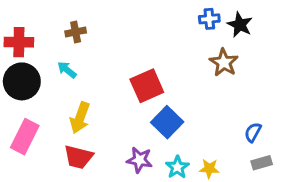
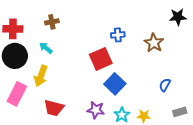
blue cross: (209, 19) -> (118, 35), moved
black star: (240, 25) -> (178, 17), moved, turned -30
yellow arrow: (80, 118) -> (41, 76), moved
blue semicircle: (253, 132) -> (165, 85), moved

